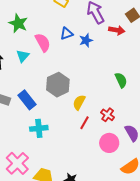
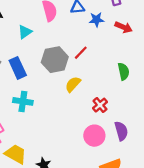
red arrow: (117, 30) -> (124, 27), moved
cyan triangle: (23, 56) -> (25, 32), moved
red line: (85, 123) -> (81, 53), moved

